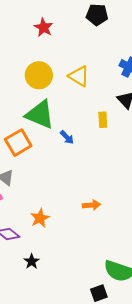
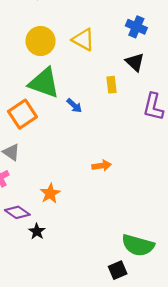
orange arrow: (91, 205) -> (102, 166), moved
black star: (32, 261) -> (37, 231), moved

